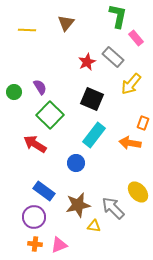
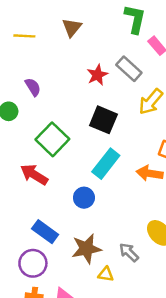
purple semicircle: (40, 87) -> (33, 87), moved
gray arrow: (113, 208) -> (129, 252), size x0.7

